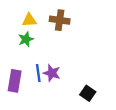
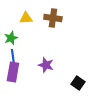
green star: (26, 39) -> (11, 38), moved
blue line: (38, 73) -> (13, 57), moved

